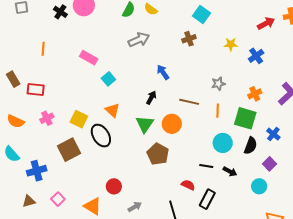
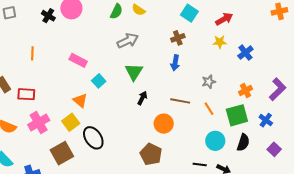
red arrow: (266, 23) -> (224, 19), moved
blue arrow: (163, 72) -> (175, 63), moved, turned -133
orange triangle: (112, 110) -> (80, 101), moved
orange line: (218, 111) -> (209, 109), turned -32
pink cross: (47, 118) -> (39, 123), size x1.5
green square: (245, 118) -> (237, 115), turned -30
yellow square: (79, 119) -> (71, 122), turned 30
green triangle: (145, 124) -> (134, 72), moved
blue cross: (273, 134) -> (266, 120), moved
purple square: (270, 164) -> (274, 149), moved

